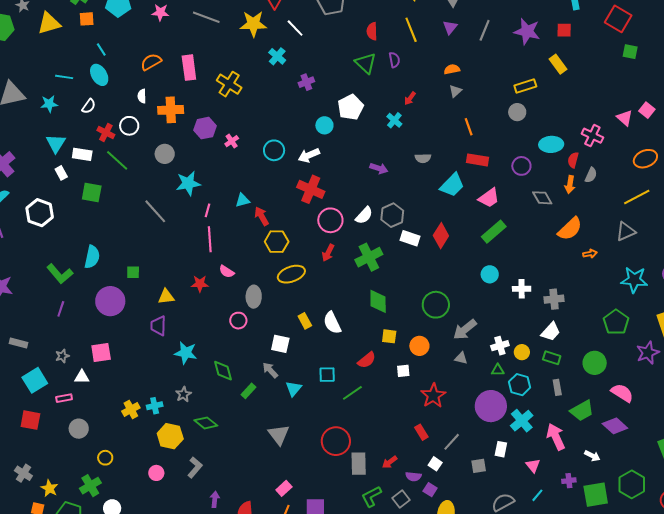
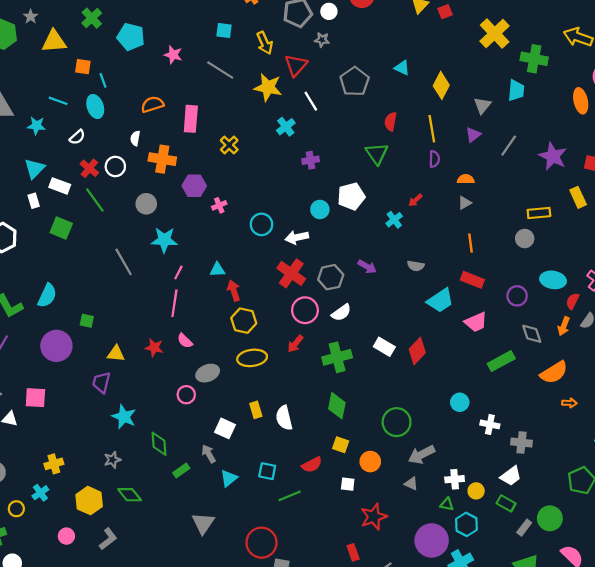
orange square: (87, 19) -> (83, 67), moved
purple semicircle: (394, 60) -> (434, 159), moved
yellow cross: (229, 84) -> (229, 145), size x0.7
gray hexagon: (392, 215) -> (331, 277), moved
green rectangle: (494, 232) -> (501, 361), moved
gray ellipse: (254, 297) -> (208, 373), turned 55
gray rectangle: (557, 387) -> (524, 528), moved, turned 35
cyan cross: (155, 406) -> (40, 493), moved, turned -35

